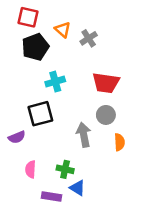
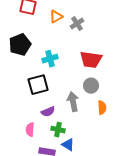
orange triangle: (63, 30) -> (56, 17), turned 48
black pentagon: (35, 47) -> (20, 45), moved
purple semicircle: (17, 137) -> (48, 112), moved

